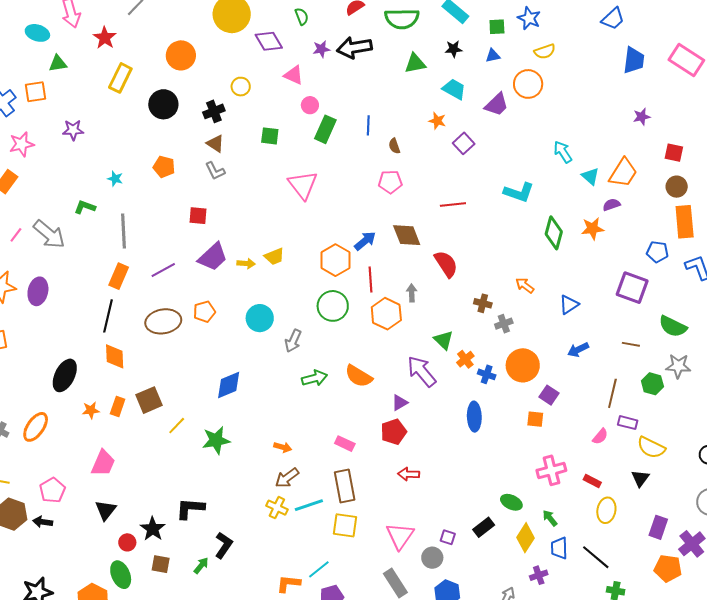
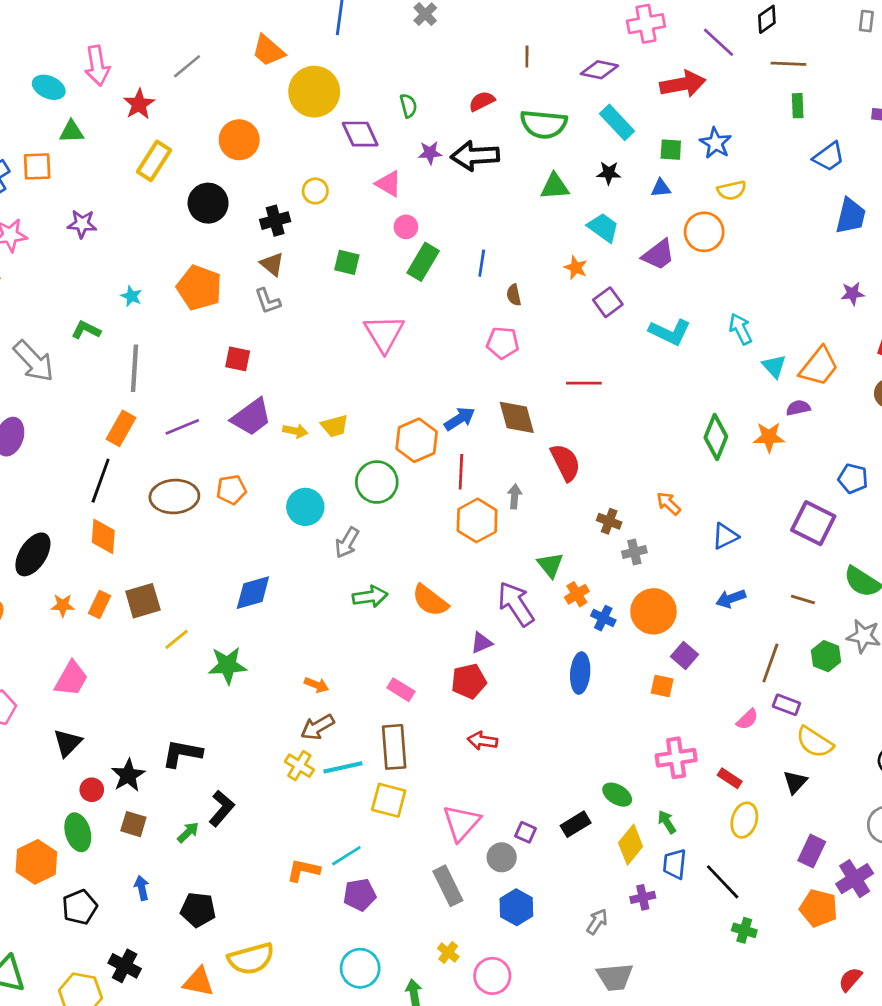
orange pentagon: (164, 167) -> (199, 288), size x1.5
cyan L-shape: (519, 192) -> (670, 332), moved
green circle: (333, 306) -> (377, 482), moved

